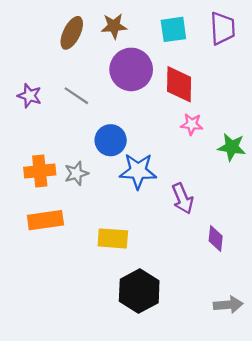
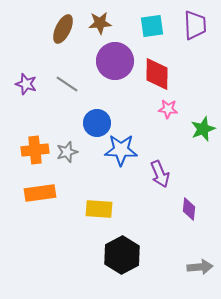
green star: (232, 147) -> (203, 129), turned -30

